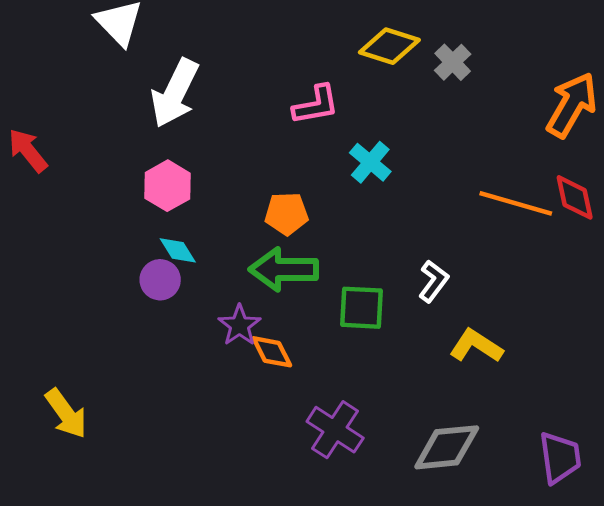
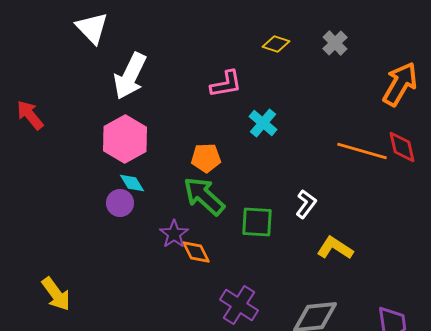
yellow diamond: (389, 46) -> (276, 44), size x0.7
gray cross: (453, 62) -> (335, 43), moved
pink hexagon: (167, 186) -> (125, 139), size x1.4
green arrow: (284, 269) -> (204, 196), turned 42

